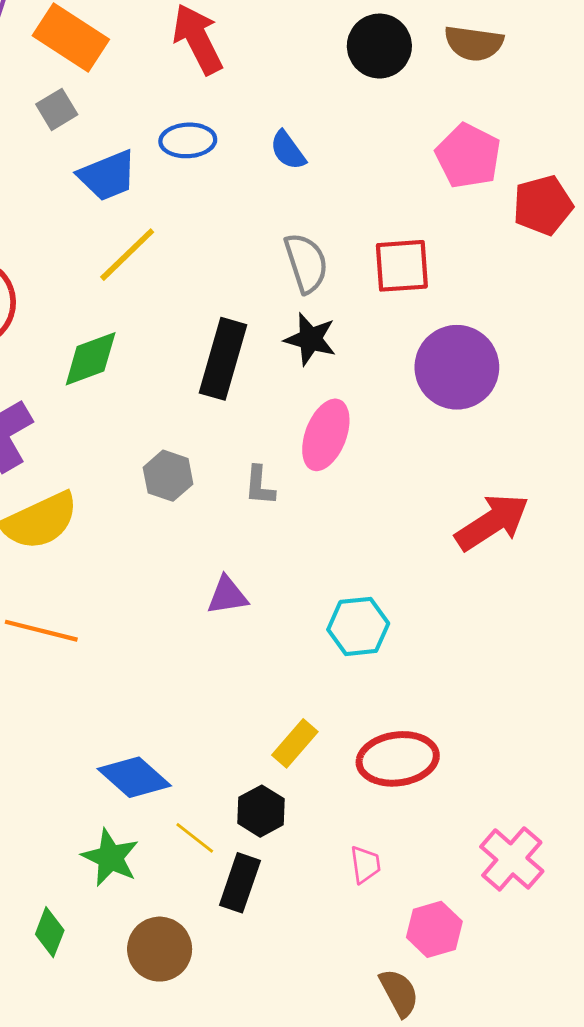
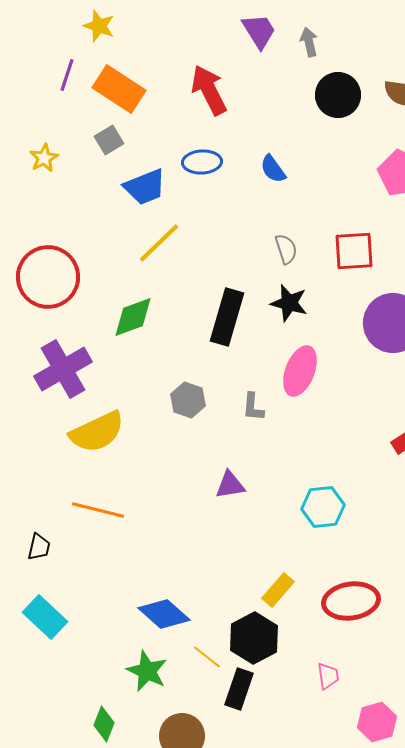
gray semicircle: (306, 263) -> (286, 249), size x0.7
black hexagon: (261, 811) -> (254, 638), size x1.4

